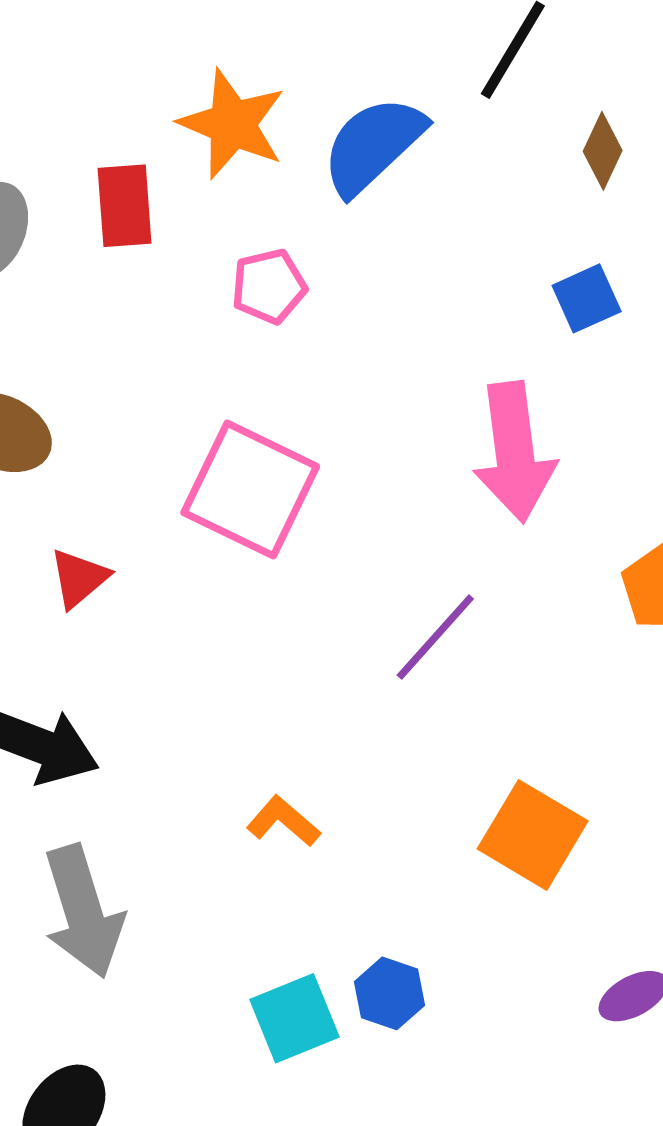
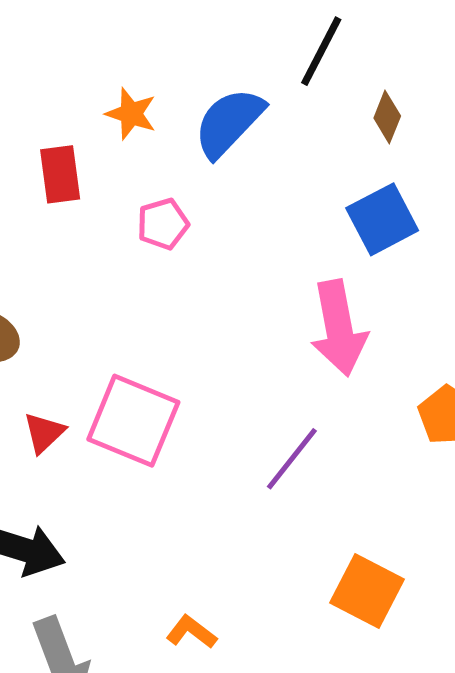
orange star: (232, 124) -> (131, 114), size x0.7
blue square: (587, 298) -> (382, 219), size x1.5
pink square: (250, 490) -> (133, 421), moved
orange L-shape: (283, 821) -> (191, 632), moved

